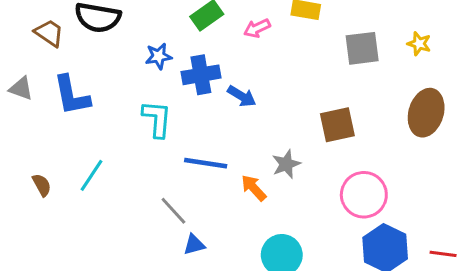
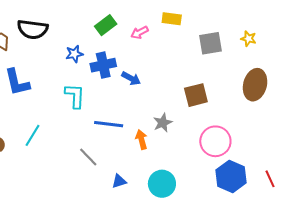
orange arrow: (254, 188) -> (141, 140), turned 30
blue triangle: (194, 245) -> (119, 181), moved
red line: (443, 254) -> (270, 179), turned 60

